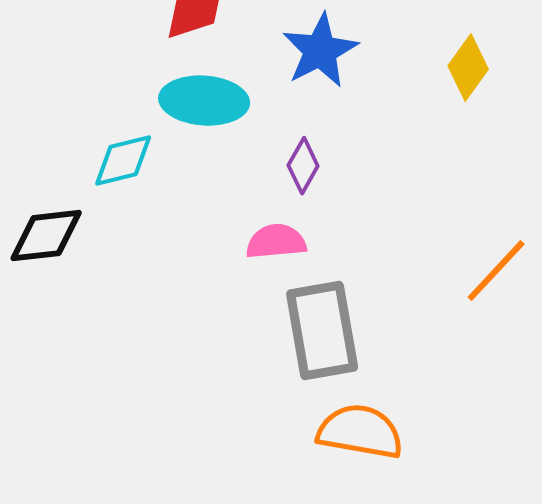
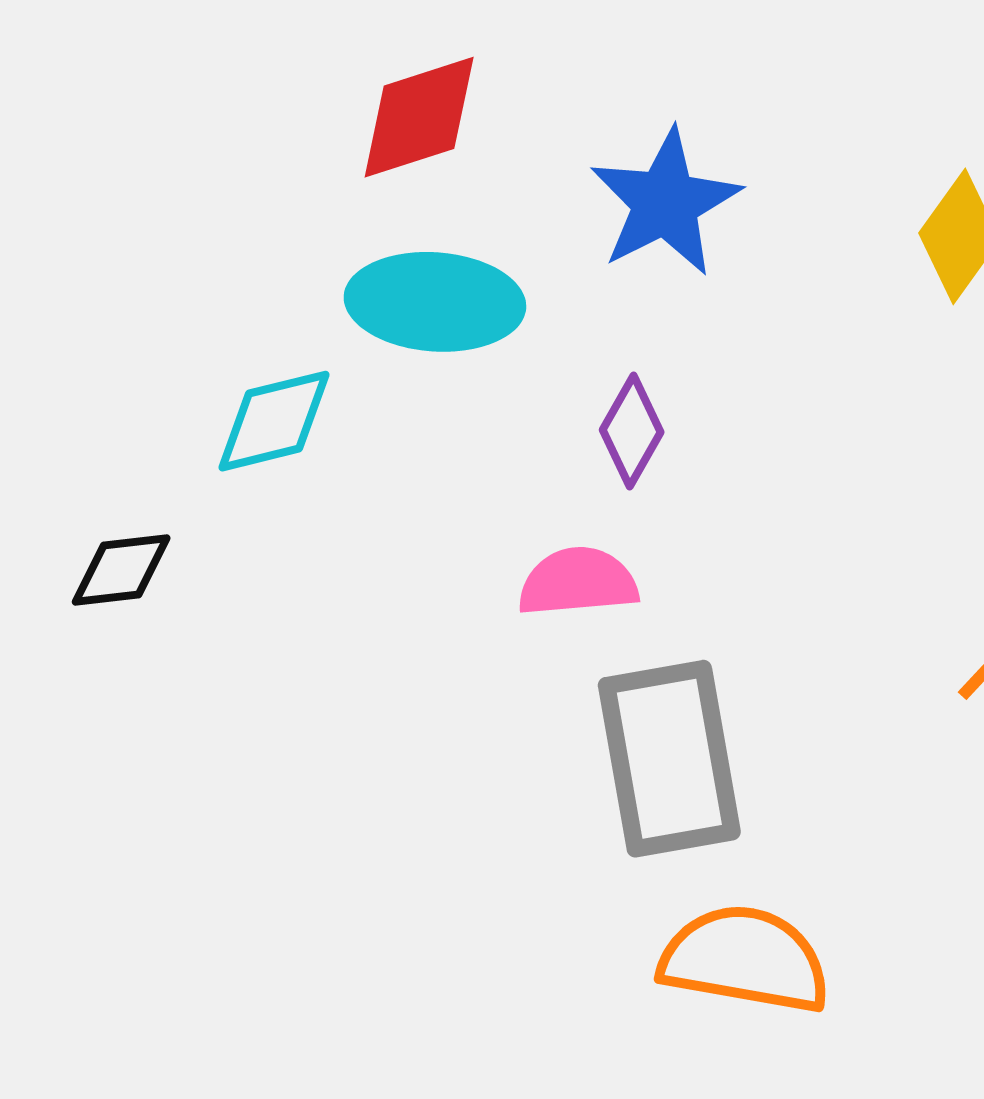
black diamond: (46, 236) -> (121, 570), size x0.7

